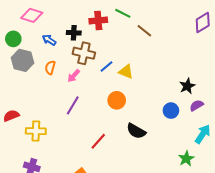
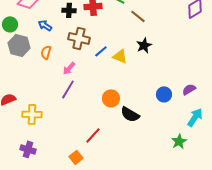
black cross: (74, 33) -> (69, 10), moved
pink arrow: (74, 76) -> (69, 68), moved
black star: (187, 86) -> (144, 45), moved
orange circle: (117, 100) -> (111, 98), moved
red line: (98, 141) -> (93, 135), moved

